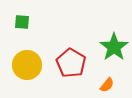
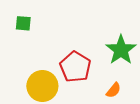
yellow circle: (27, 65) -> (42, 86), moved

